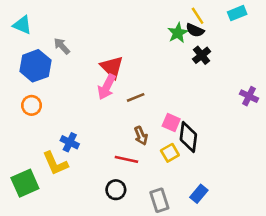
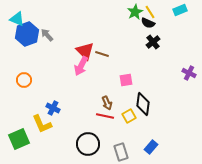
green star: (178, 33) -> (135, 12), moved
blue hexagon: (35, 66) -> (27, 34), moved
brown line: (136, 97) -> (102, 54), moved, turned 40
pink square: (171, 122) -> (126, 80), moved, turned -32
red line: (126, 159) -> (105, 116), moved
black circle: (116, 190) -> (88, 144), size x1.5

